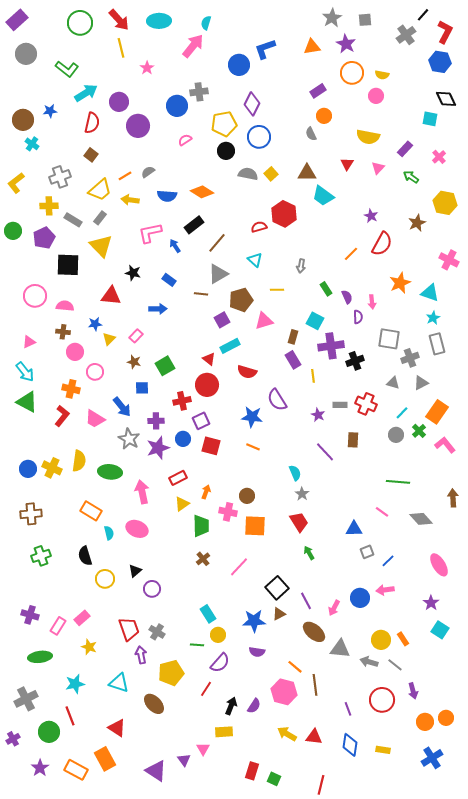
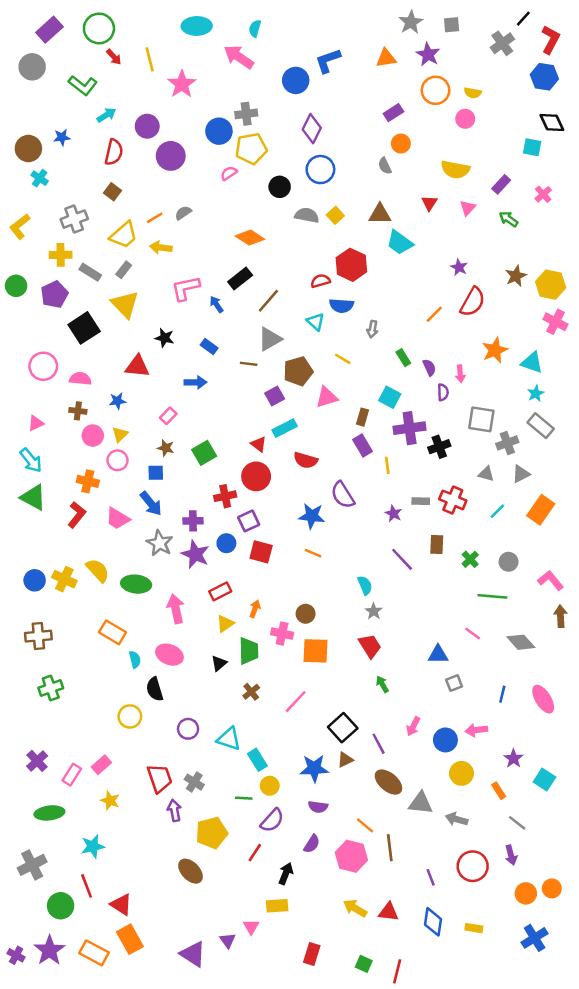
purple rectangle: (17, 20) -> (49, 30), moved
red arrow: (119, 20) -> (114, 57), moved, size x0.6
pink arrow: (193, 46) -> (239, 57), turned -95
pink star: (147, 68) -> (182, 84), size x1.6
cyan arrow: (86, 93) -> (106, 115), size x0.7
yellow pentagon: (224, 124) -> (251, 148), moved
blue semicircle: (167, 196) -> (341, 306), moved
yellow hexagon: (445, 203) -> (551, 285), moved
black square: (68, 265) -> (84, 328), turned -35
yellow line: (277, 290) -> (343, 359), turned 32
yellow triangle: (109, 339) -> (120, 434), moved
gray rectangle: (437, 344) -> (541, 426), turned -35
blue square: (142, 388) -> (156, 473), moved
green cross: (419, 431) -> (470, 559), moved
gray circle: (396, 435) -> (509, 562), moved
pink L-shape: (445, 445) -> (551, 580), moved
purple star: (158, 448) -> (195, 554), turned -30
yellow semicircle: (79, 461) -> (98, 570), turned -50
black semicircle: (85, 556) -> (155, 689), moved
blue line: (388, 561) -> (502, 694), moved, turned -32
black triangle: (135, 571) -> (219, 663), moved
purple star: (431, 603) -> (513, 759), moved
pink arrow: (334, 608) -> (413, 726), moved
purple cross: (30, 615) -> (37, 761), turned 30
yellow circle: (381, 640) -> (461, 773), moved
gray line: (395, 665) -> (517, 823), moved
cyan triangle: (119, 683) -> (229, 739), moved
purple semicircle: (254, 706) -> (312, 844), moved
red triangle: (117, 728) -> (121, 905), moved
purple cross: (13, 739) -> (16, 955), moved, turned -32
purple star: (40, 768) -> (49, 950), size x1.4
green square: (274, 779) -> (364, 964), moved

